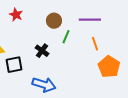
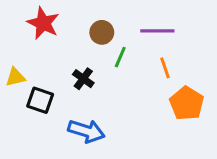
red star: (16, 15) -> (43, 23), size x1.5
black square: (14, 65) -> (40, 100), turned 30

